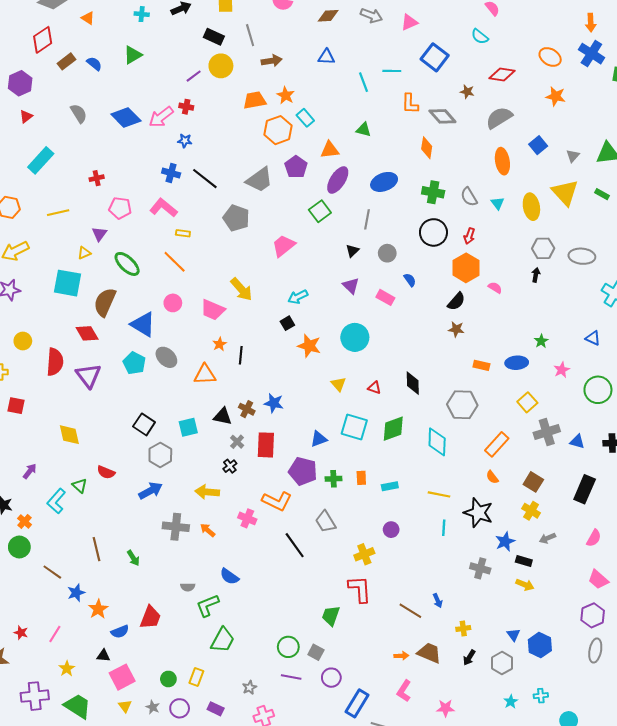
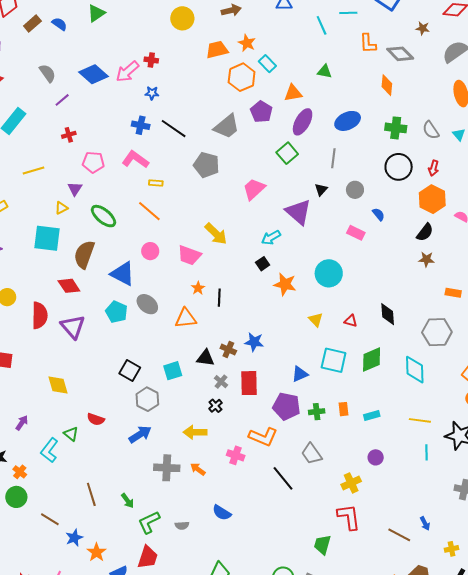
purple line: (194, 76) -> (62, 100), moved
purple triangle: (351, 286) -> (298, 212), moved, size x1.6
green L-shape: (208, 605) -> (149, 522), moved

